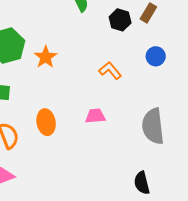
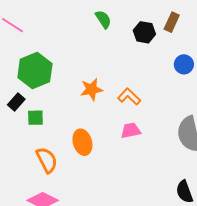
orange star: (46, 57) -> (92, 89), moved, turned 30
orange L-shape: (110, 71) -> (129, 97), moved

